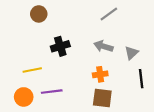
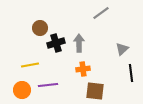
brown circle: (39, 14) -> (40, 28), moved
gray arrow: (103, 46) -> (79, 43), moved, turned 72
orange cross: (100, 74) -> (83, 69), moved

